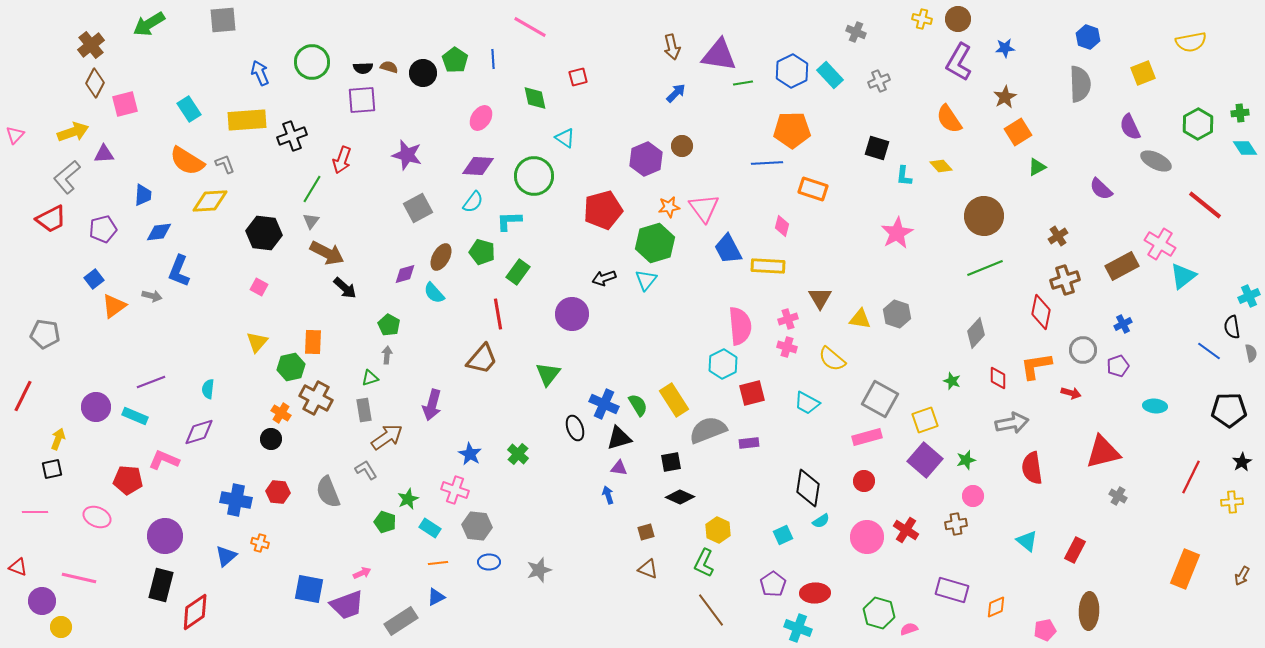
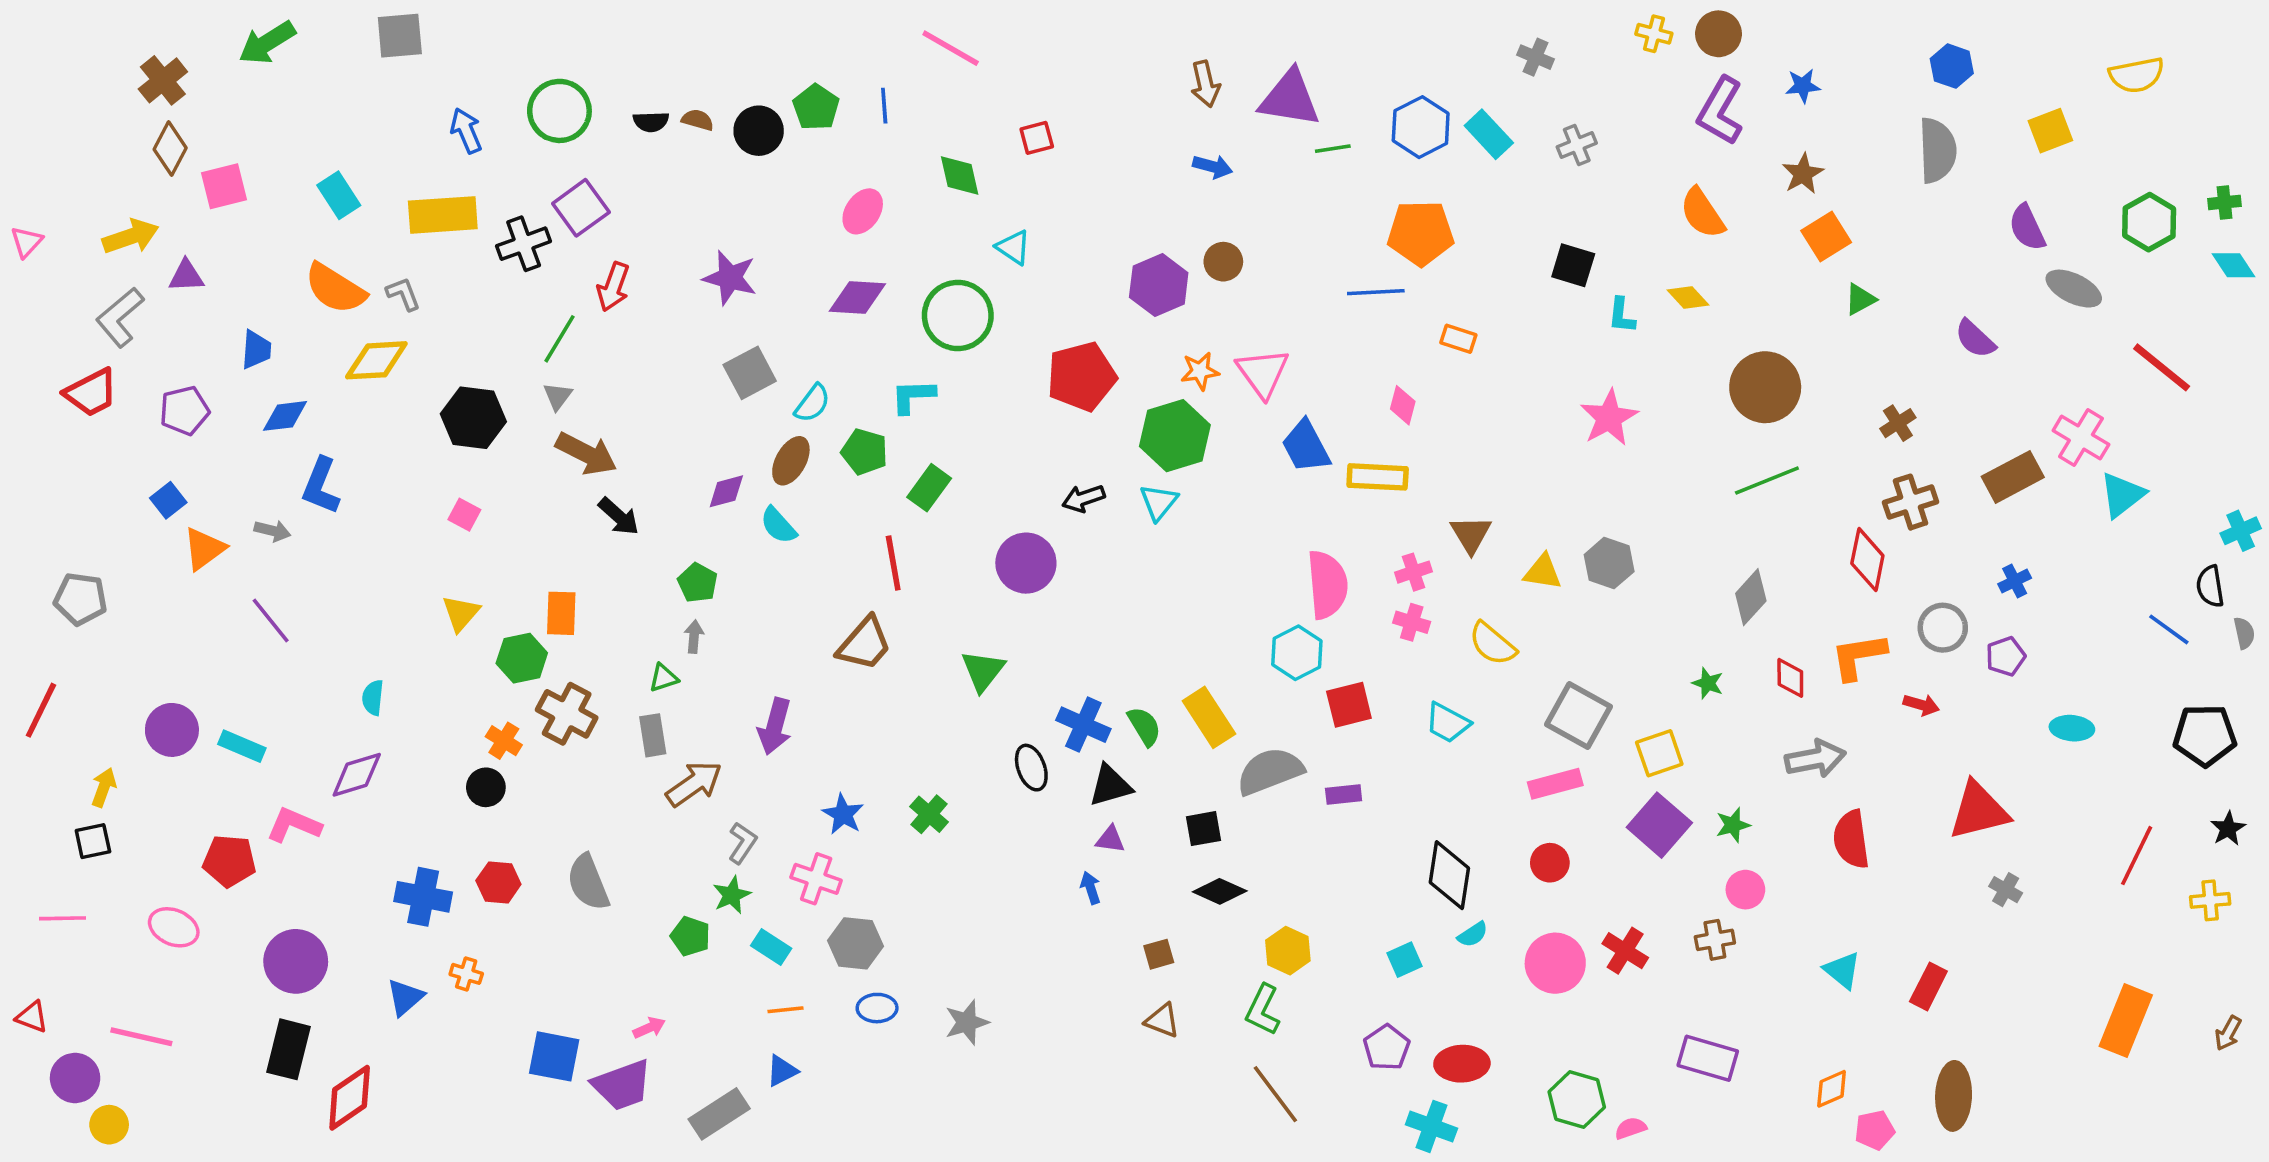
blue arrow: (676, 93) -> (1213, 167), turned 60
purple square: (362, 100) -> (581, 208), moved, turned -32
orange rectangle: (813, 189) -> (1458, 339), size x0.7
cyan semicircle: (473, 202) -> (812, 403), moved
purple line: (151, 382) -> (271, 620), moved, turned 72
gray L-shape: (366, 470) -> (742, 843), moved, turned 65
orange diamond: (996, 607) -> (1832, 1089), moved

